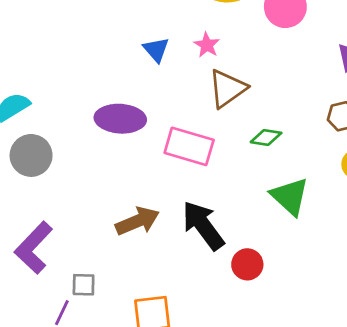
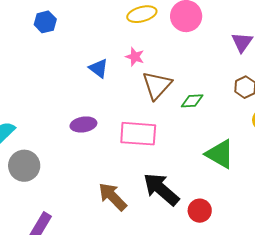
purple ellipse: (120, 119) -> (83, 124), size x0.7
green diamond: (266, 137) -> (192, 101), moved
brown arrow: (138, 221) -> (113, 197), turned -100

